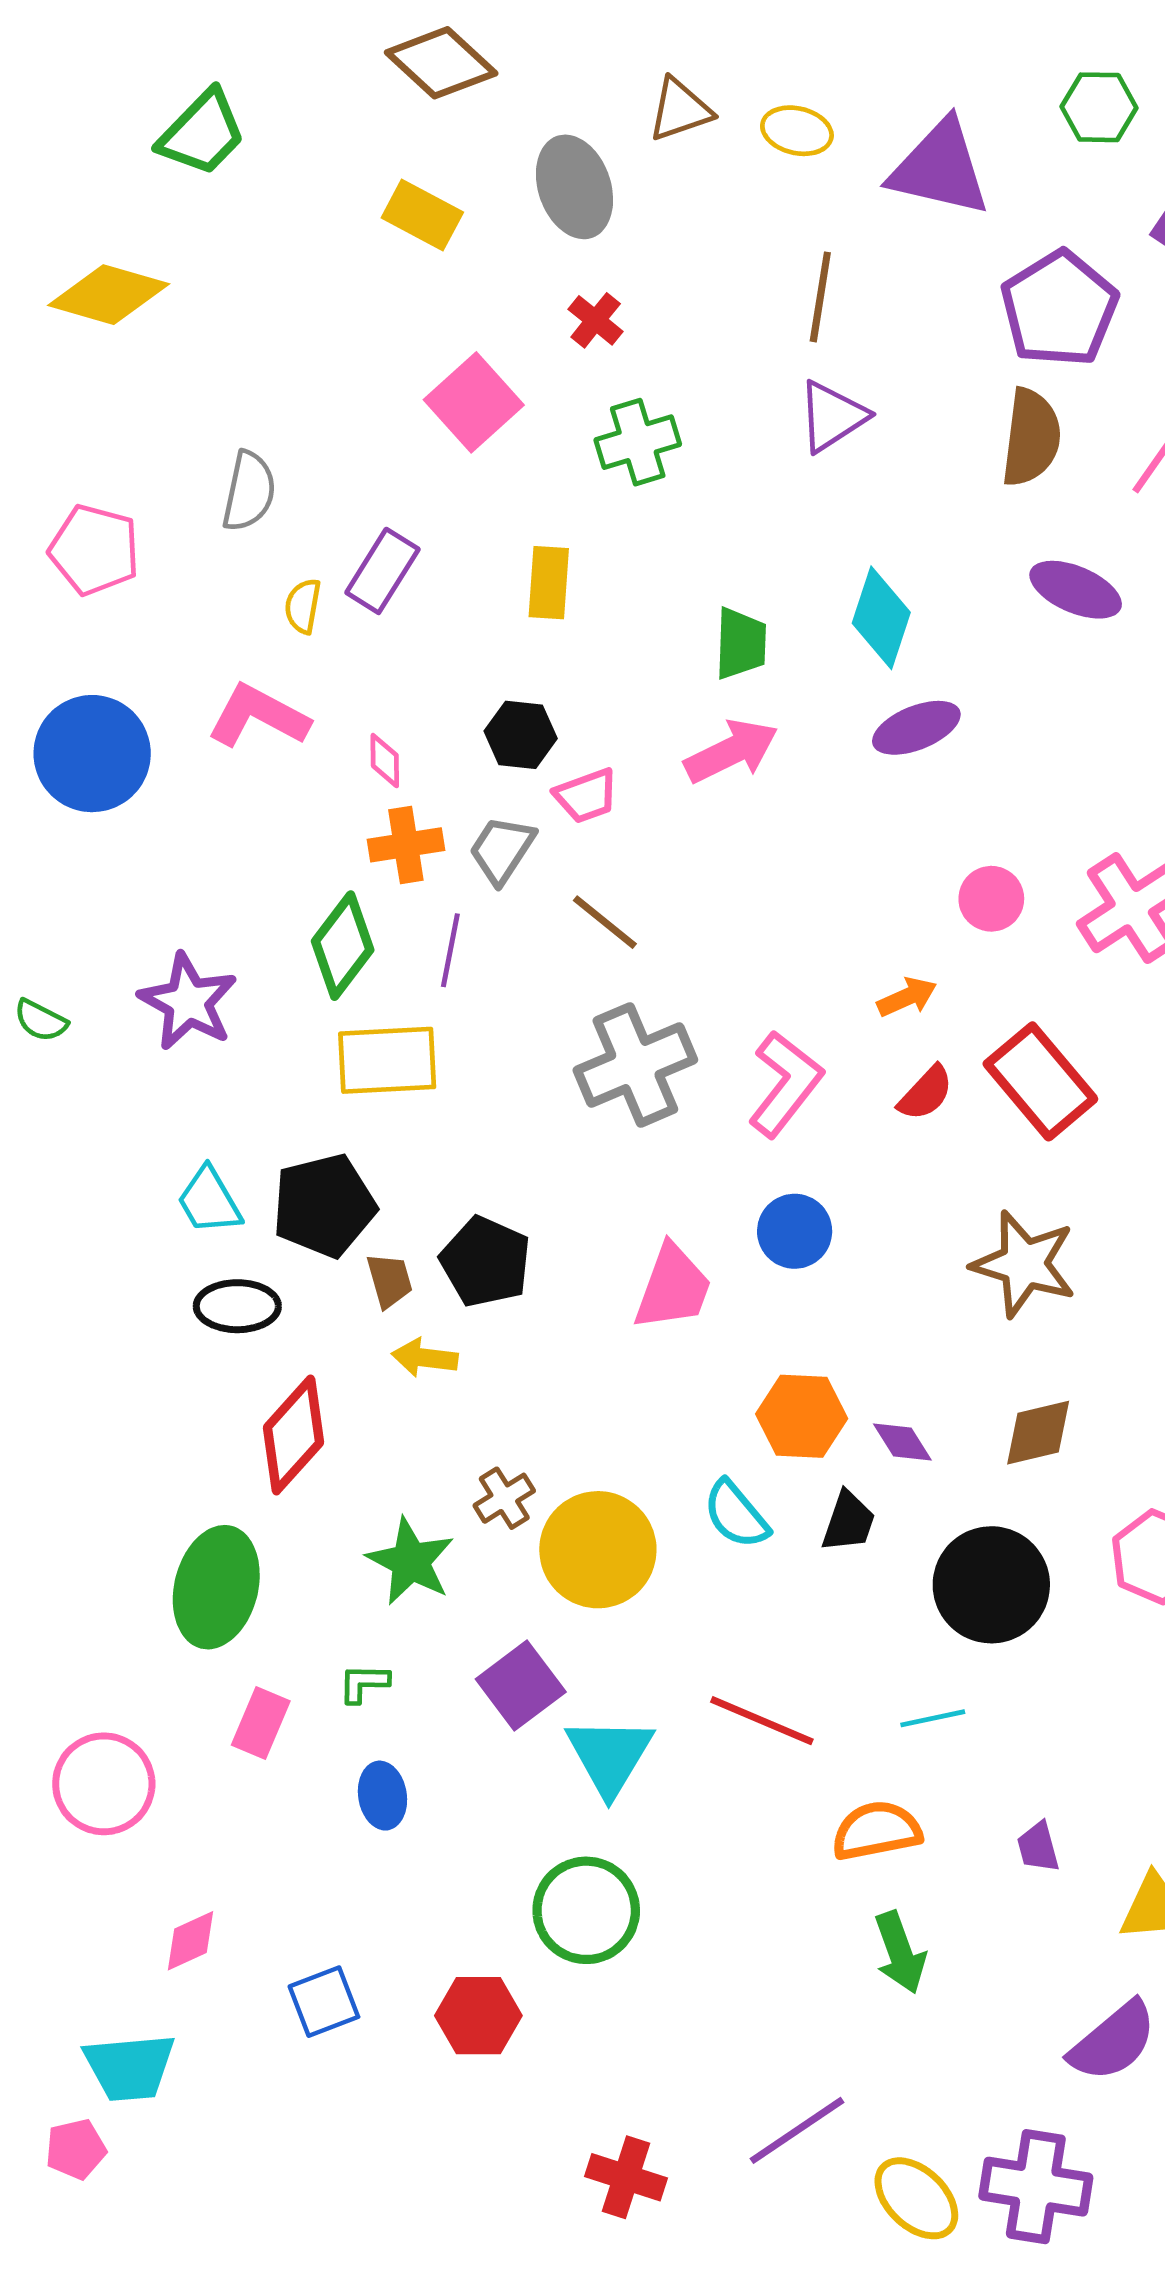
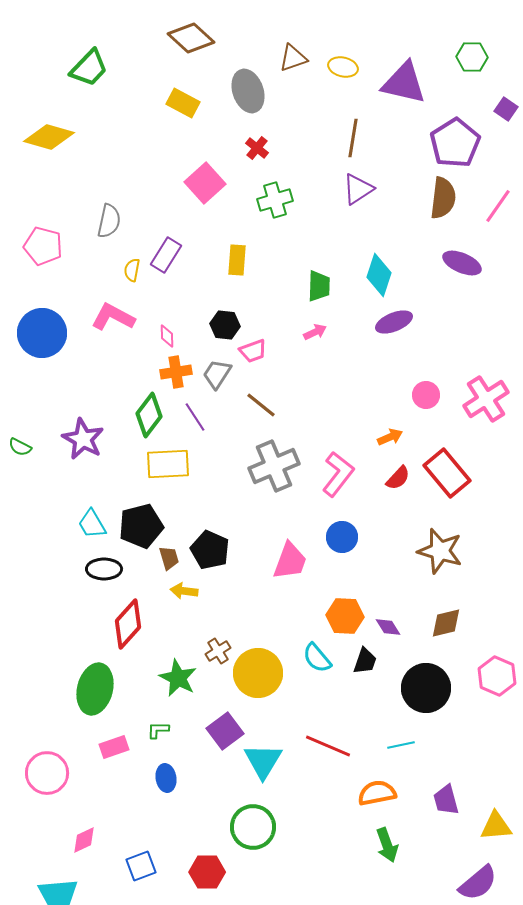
pink arrow: (731, 751) -> (315, 332), size x0.6
purple line: (450, 950) -> (195, 417), turned -44
pink rectangle: (261, 1723) -> (114, 747), turned 48
purple trapezoid: (1038, 1847) -> (446, 800), size x1.4

